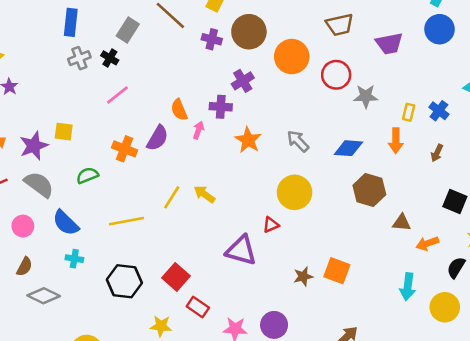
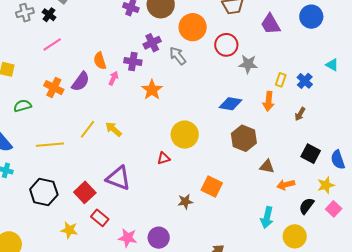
purple trapezoid: (389, 44) -> (271, 24), turned 65
gray arrow: (298, 141) -> (178, 56), moved
purple triangle: (241, 250) -> (118, 178), moved
orange square: (337, 271) -> (212, 187), moved

